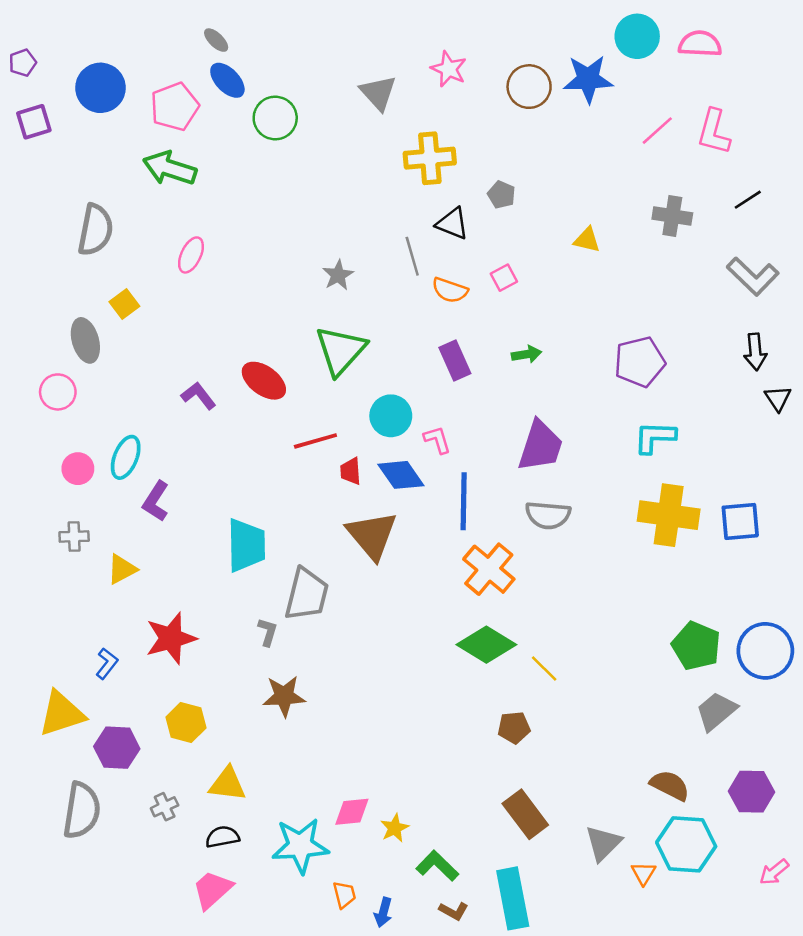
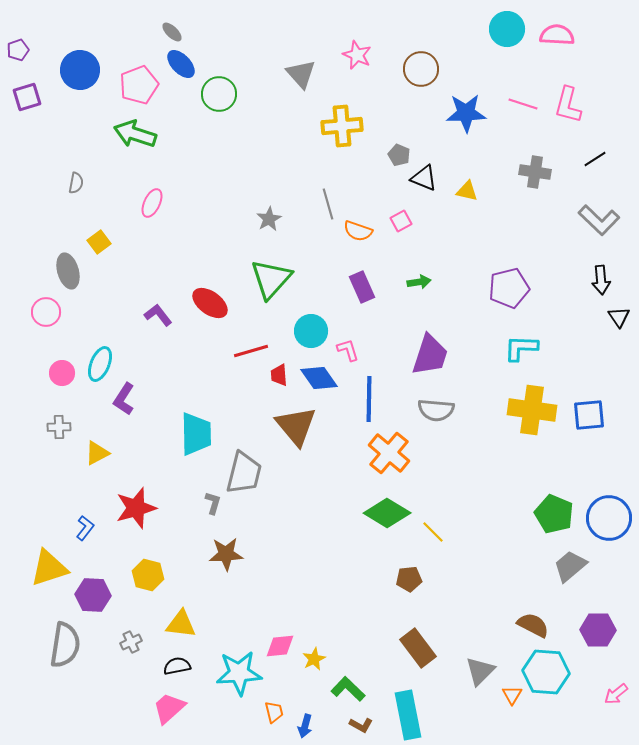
blue star: (588, 79) -> (466, 113), moved
pink line: (657, 131) -> (523, 104), turned 60
black triangle: (452, 224) -> (424, 178), moved
gray semicircle: (95, 230) -> (76, 183), size x0.5

